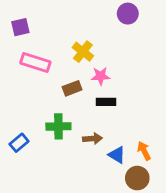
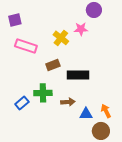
pink star: (101, 76) -> (81, 29), moved
black rectangle: (106, 102) -> (78, 75), size x1.5
blue rectangle: (19, 143) -> (22, 103), moved
blue triangle: (117, 155) -> (86, 114), turned -32

